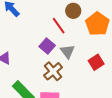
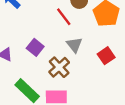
purple square: (47, 46) -> (35, 47), moved

